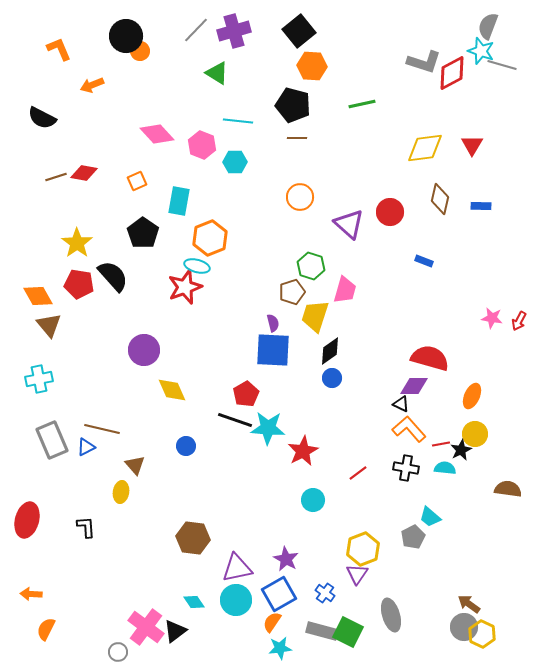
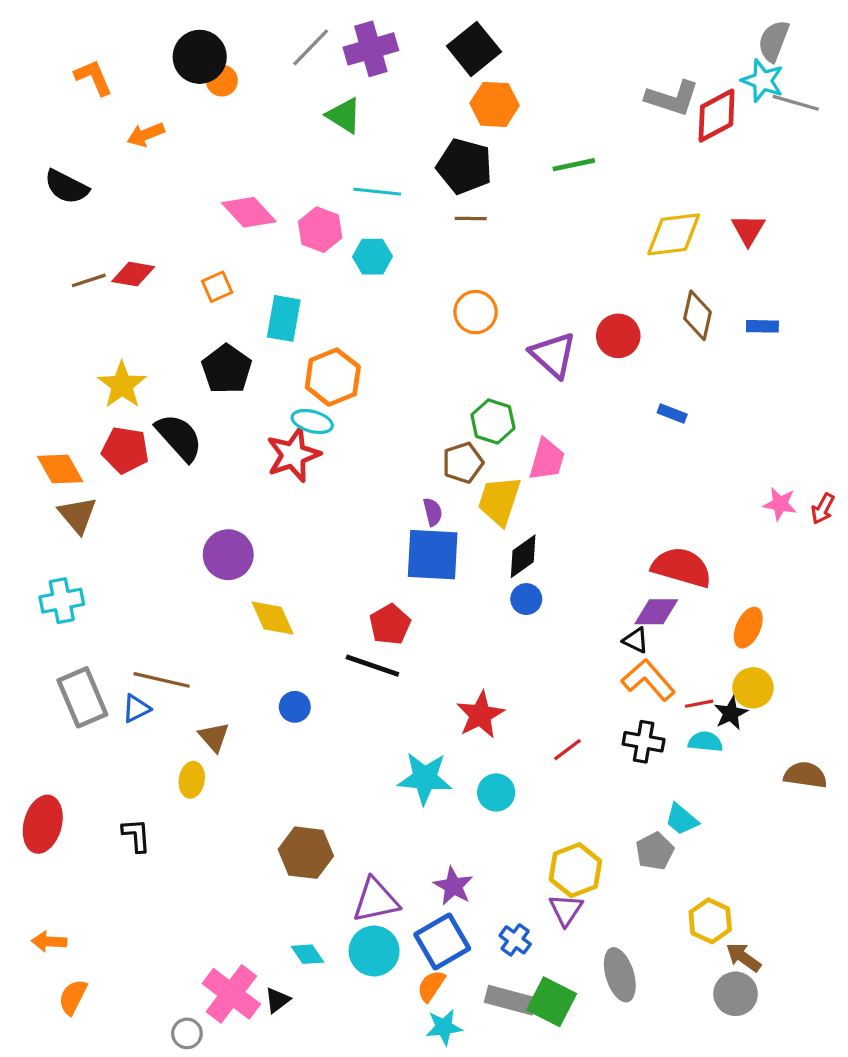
cyan star: (268, 428) -> (425, 778), moved
black triangle: (175, 631) -> (277, 1000), size x0.7
yellow hexagon: (482, 634) -> (710, 921), moved

